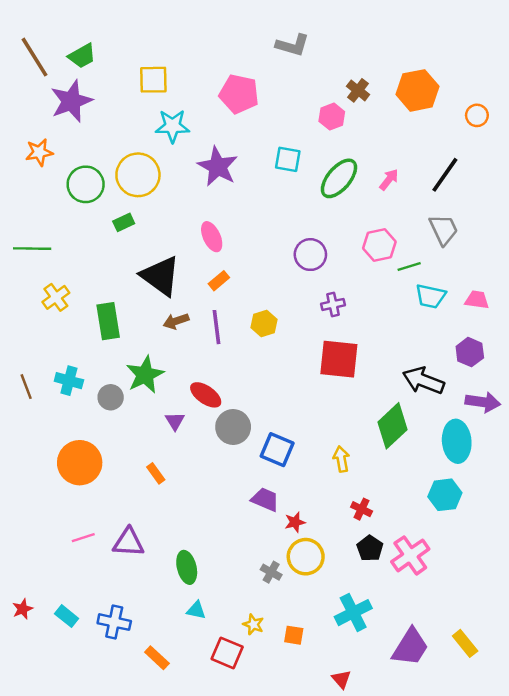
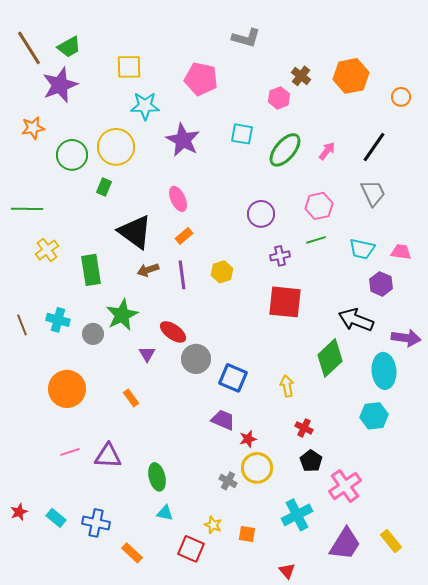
green rectangle: (124, 222) -> (104, 187), turned -42
green line: (409, 266) -> (316, 240), moved
purple hexagon: (470, 352) -> (381, 284), moved
pink cross: (410, 555) -> (345, 486), moved

